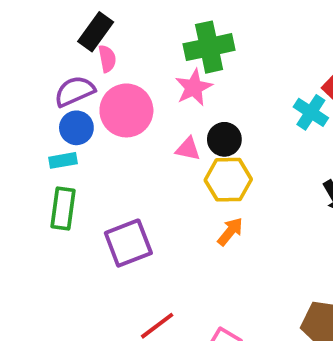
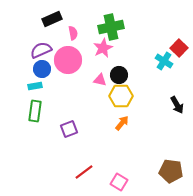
black rectangle: (96, 32) -> (52, 19), turned 30
pink semicircle: (107, 59) -> (73, 33), moved
purple square: (128, 243) -> (69, 129), size x0.7

